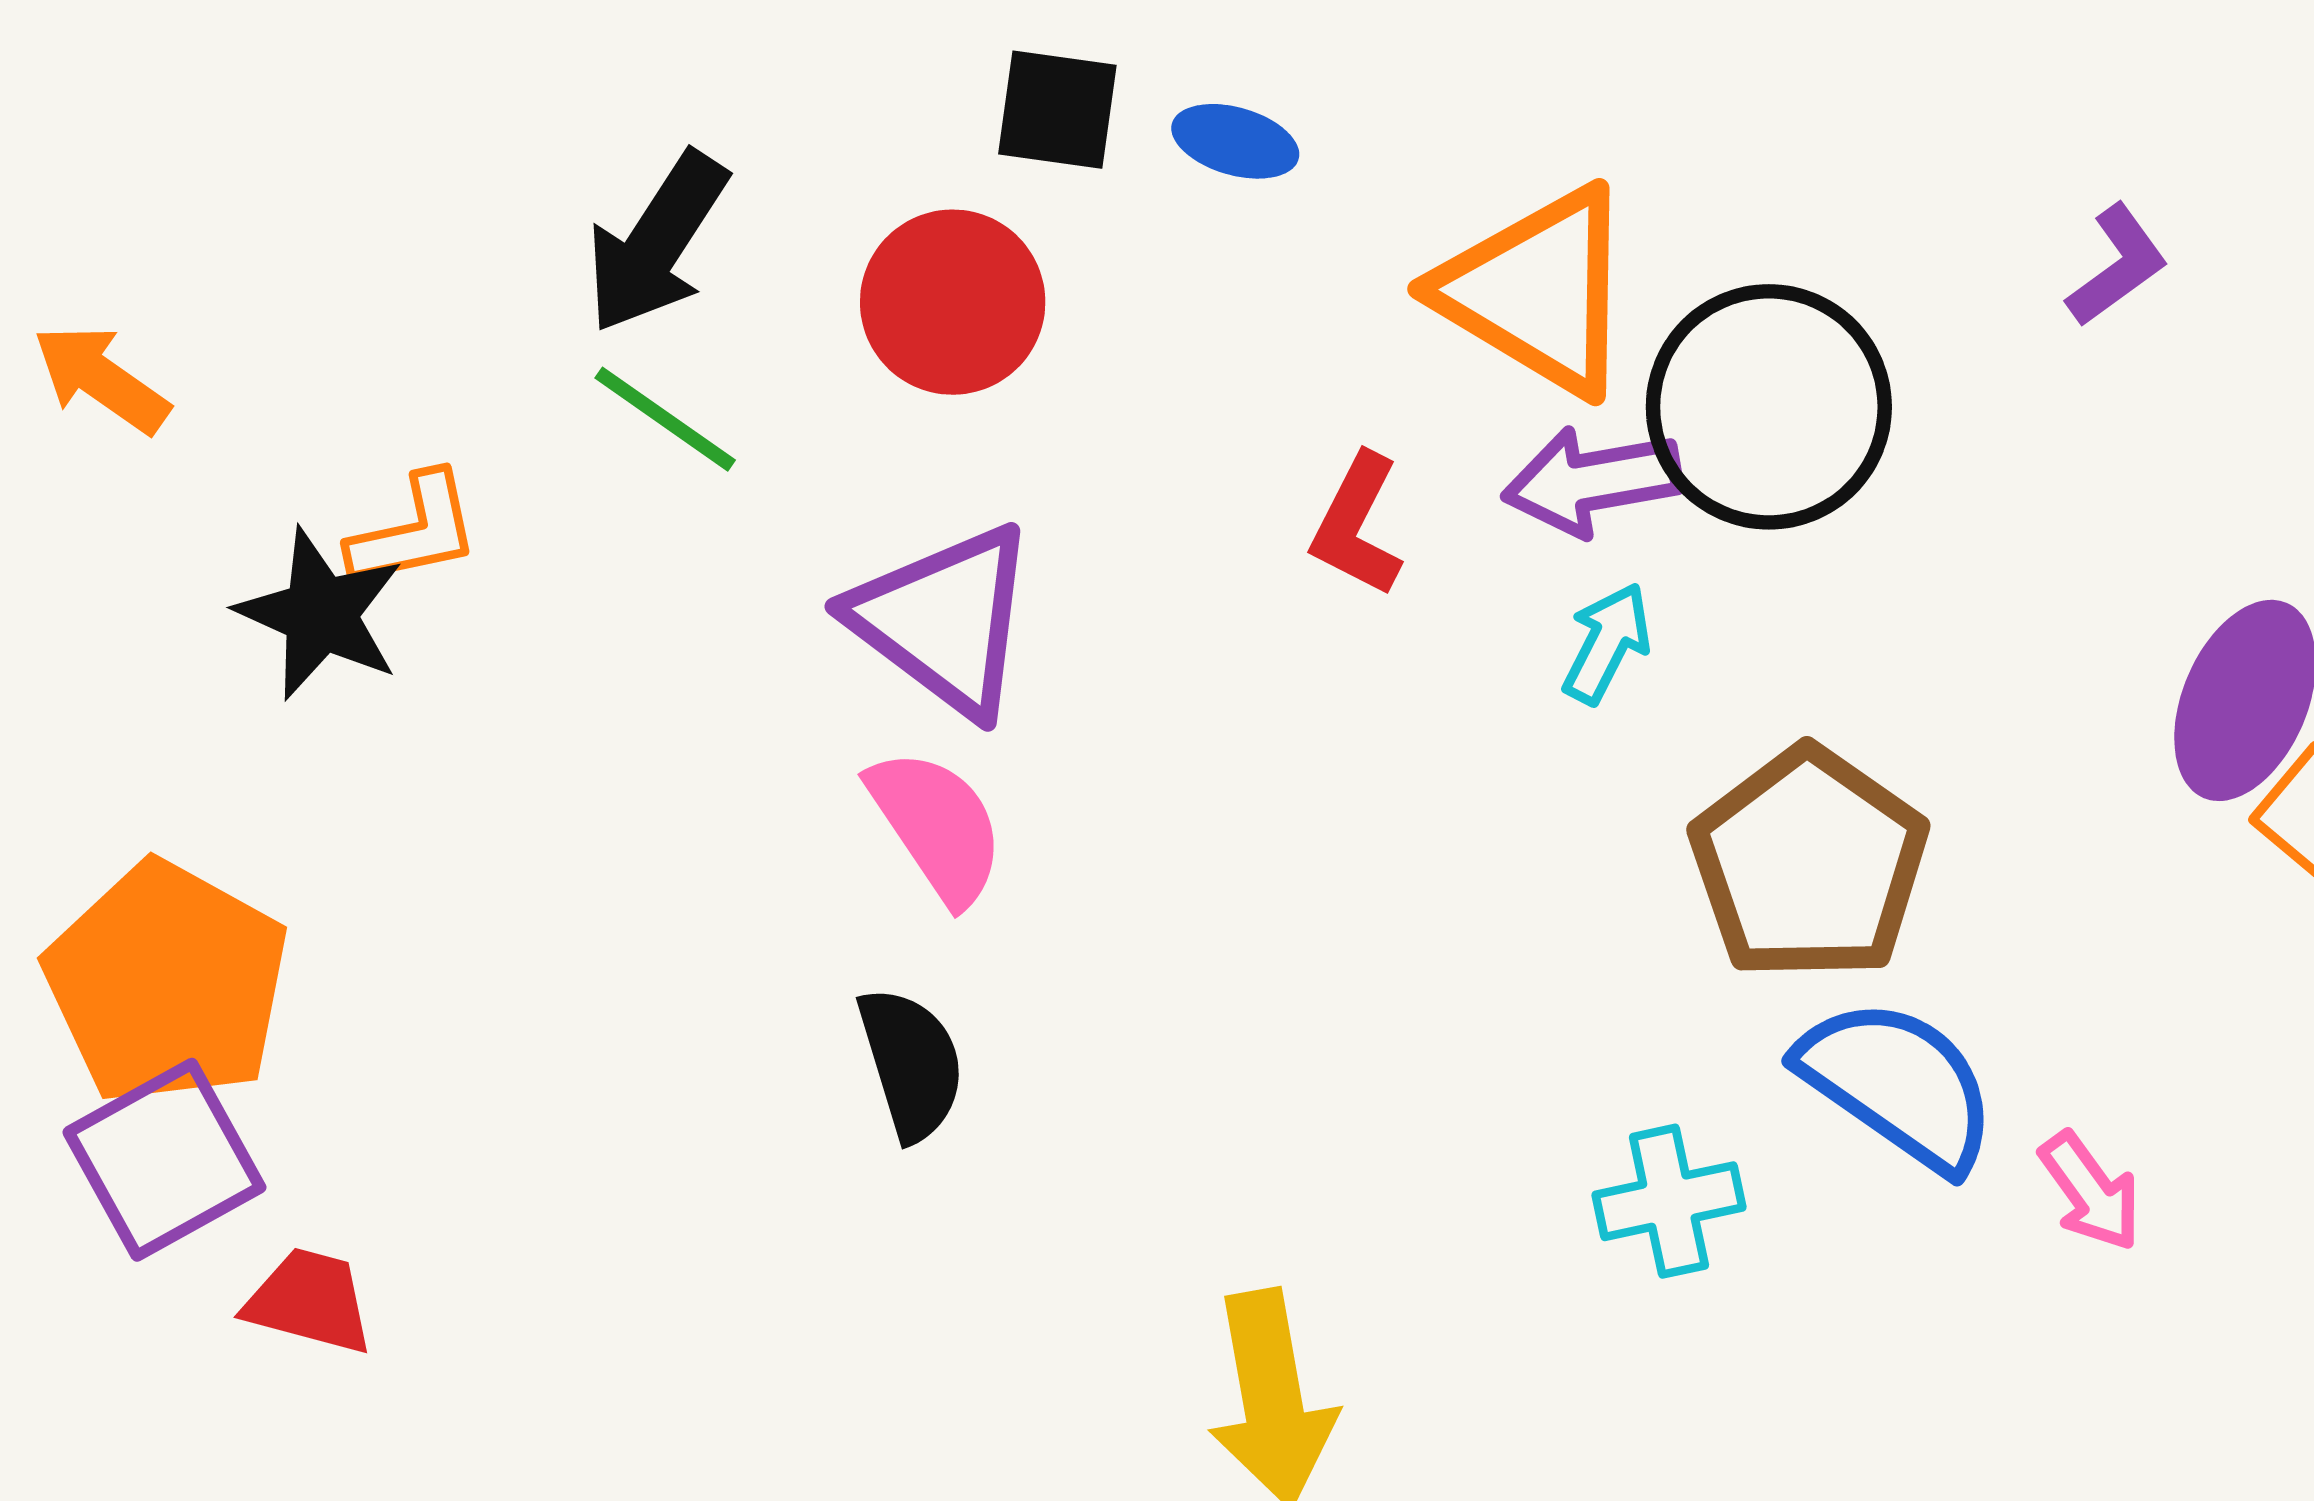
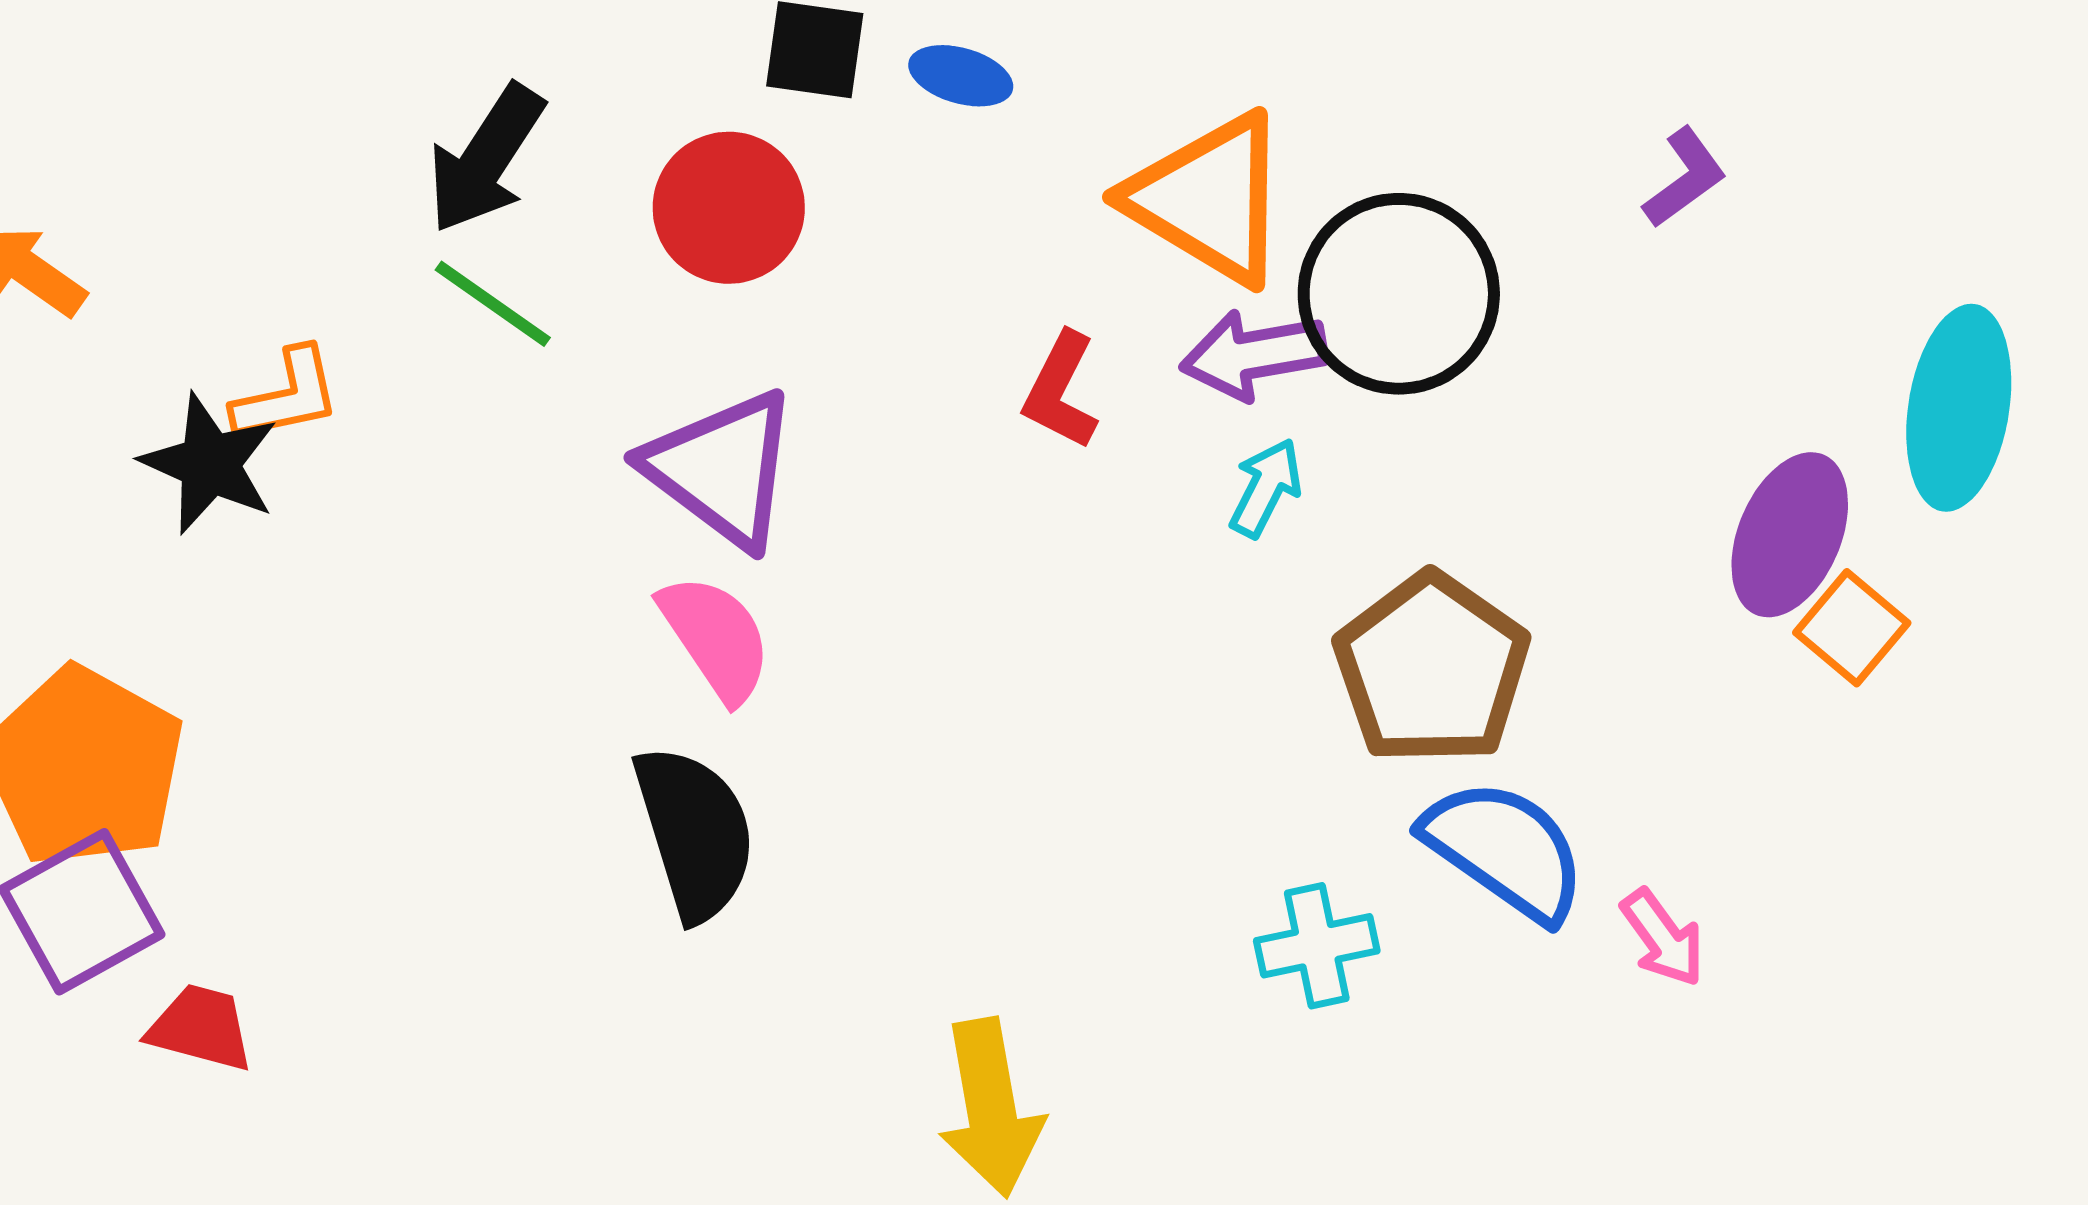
black semicircle: (911, 1063) -> (695, 833), size x1.4

